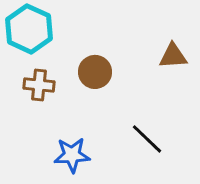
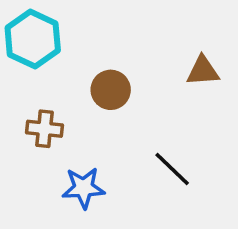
brown cross: (39, 85) -> (44, 129), moved

